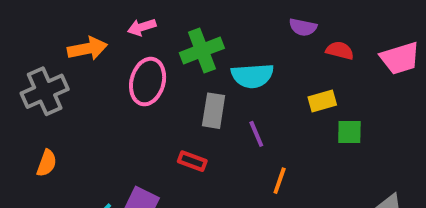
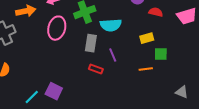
red rectangle: (192, 161) -> (96, 69), moved
orange line: (280, 181) -> (146, 69), moved, turned 64

